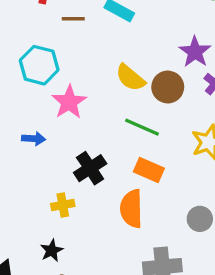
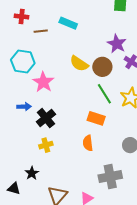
green line: (142, 127) -> (104, 94), moved, turned 40
black cross: (90, 168) -> (46, 118), moved
orange semicircle: (131, 209) -> (88, 143), size x0.7
black star: (52, 250) -> (32, 173), moved

